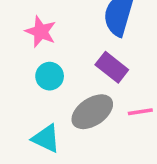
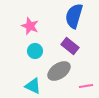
pink line: (140, 112) -> (86, 86), moved

